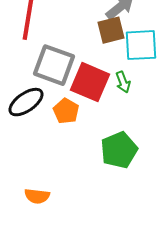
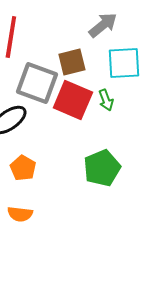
brown square: (111, 30) -> (72, 62), moved
orange pentagon: (66, 111) -> (23, 168), moved

